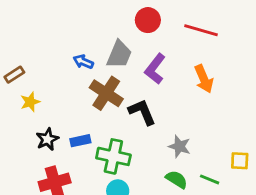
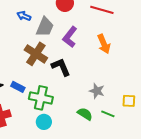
blue arrow: (83, 62) -> (24, 16), moved
blue rectangle: (80, 141) -> (18, 87), turned 40
gray star: (179, 146) -> (97, 91), moved

